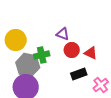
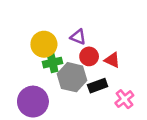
yellow circle: (16, 40) -> (44, 44), moved
gray hexagon: (28, 65) -> (72, 77), moved

